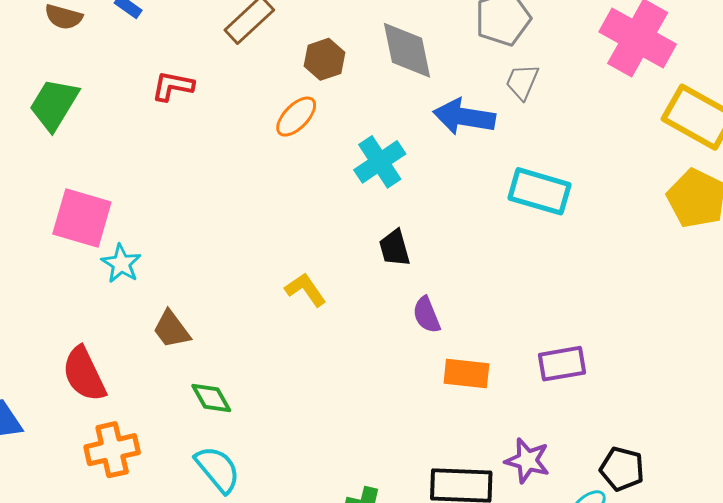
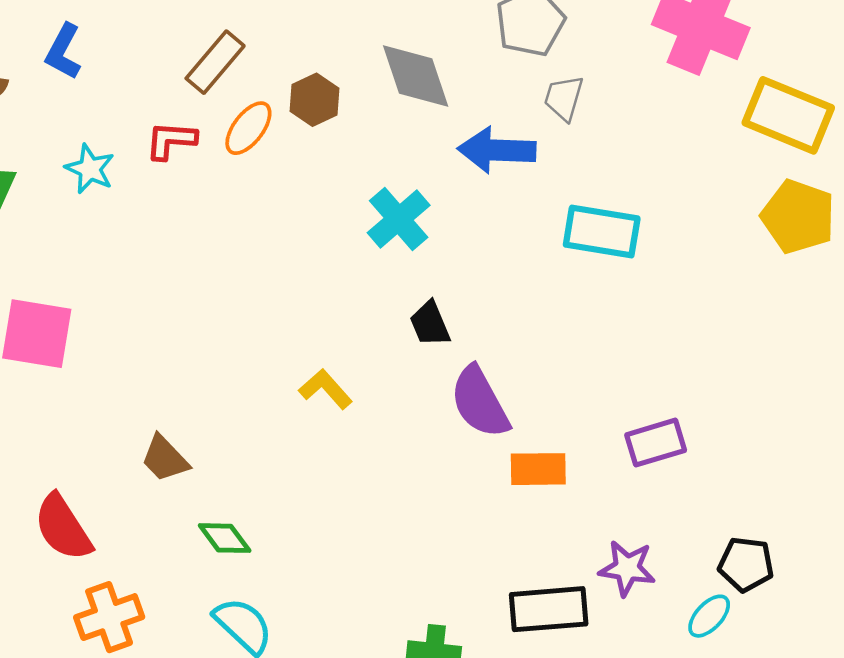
red L-shape: (173, 86) -> (171, 140), moved
orange ellipse: (296, 117) -> (248, 128), moved
cyan star: (121, 264) -> (90, 169), moved
purple semicircle: (426, 315) -> (480, 402), size x1.6

